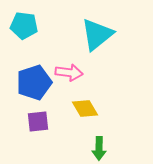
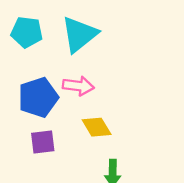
cyan triangle: (97, 34) -> (79, 34), moved

